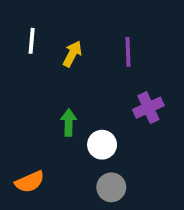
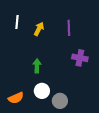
purple cross: (148, 108) -> (80, 58), turned 35
white circle: (102, 145) -> (42, 91), moved

